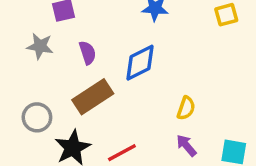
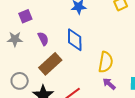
blue diamond: (140, 63) -> (75, 40), turned -55
yellow semicircle: (186, 108) -> (106, 62), size x1.5

